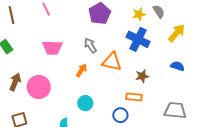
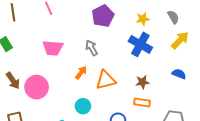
gray semicircle: (159, 11) -> (173, 17), moved
orange triangle: (112, 62) -> (106, 80), moved, turned -30
brown arrow: (15, 82) -> (13, 81), turned 120
orange rectangle: (134, 97) -> (142, 102), moved

